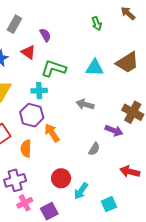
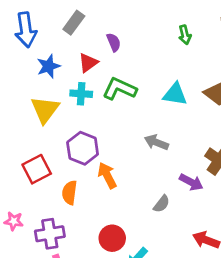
red triangle: (28, 52) -> (88, 63), turned 42
cyan cross: (39, 91) -> (81, 94), moved

